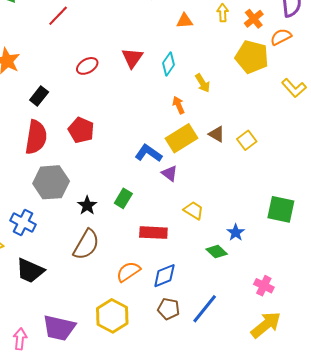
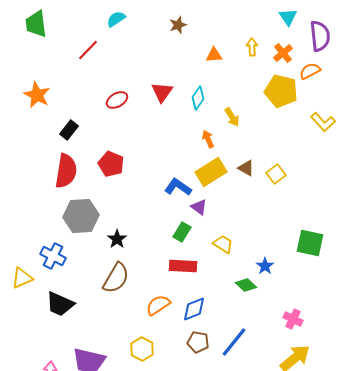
green rectangle: (123, 198) -> (182, 232), moved
yellow hexagon: (112, 316) -> (142, 349), size x0.7

